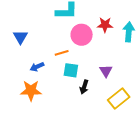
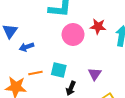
orange line: (62, 53) -> (35, 73), moved
blue arrow: (37, 67) -> (27, 47), moved

